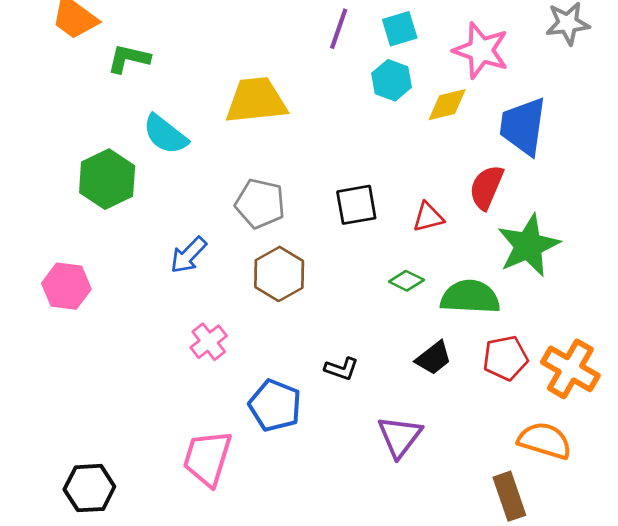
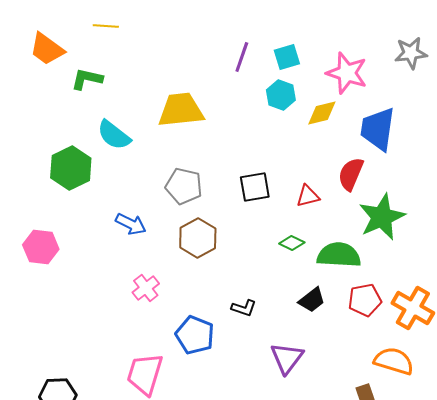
blue arrow: (188, 255) -> (131, 224), turned -108

